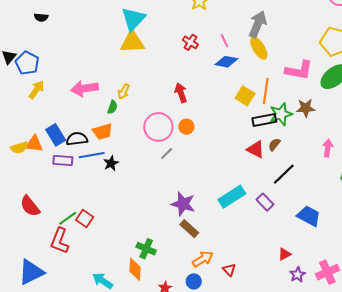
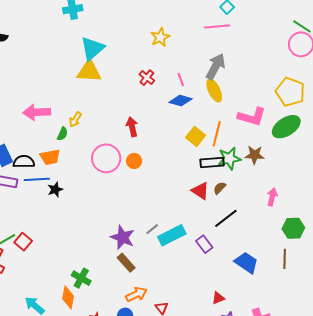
gray line: (167, 154) -> (152, 229), moved

